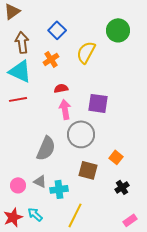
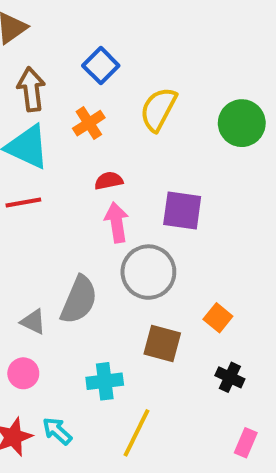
green circle: (118, 30) -> (242, 123), moved
gray triangle: (40, 181) -> (33, 322), moved
black cross: (122, 187) -> (230, 377), turned -32
pink rectangle: (130, 220) -> (246, 443), turned -32

